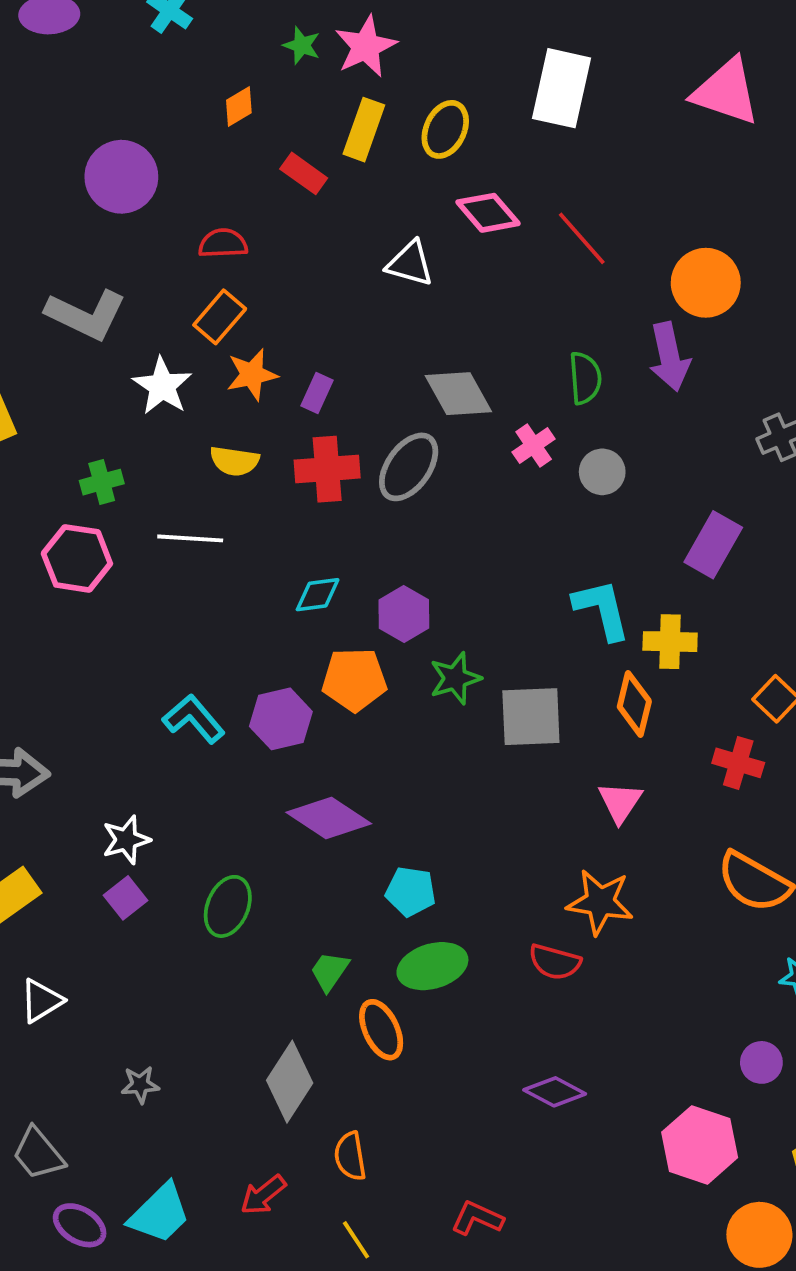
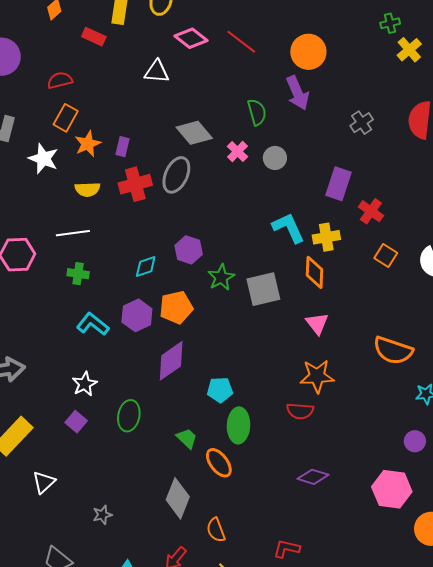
green cross: (102, 482) -> (78, 274), moved, turned 35
cyan diamond: (318, 595) -> (146, 267), moved
orange pentagon: (354, 680) -> (176, 307), moved
red cross: (738, 763) -> (371, 211), moved, turned 30
purple diamond: (329, 818) -> (171, 361), turned -57
white star: (126, 840) -> (85, 384), moved
green ellipse: (432, 966) -> (239, 425), turned -60
green trapezoid: (330, 971) -> (187, 438), turned 110

